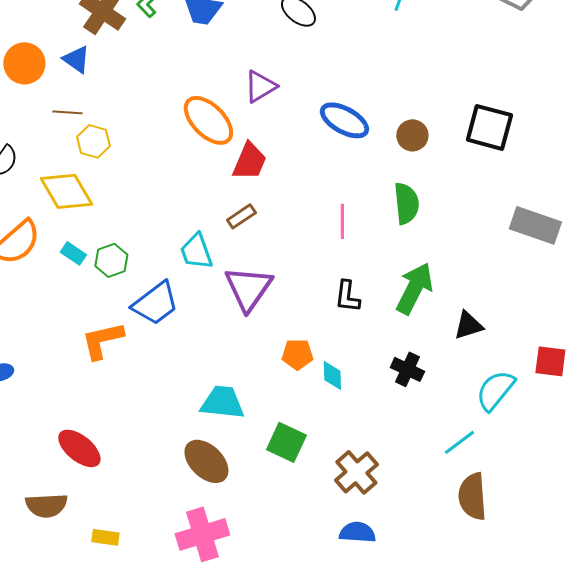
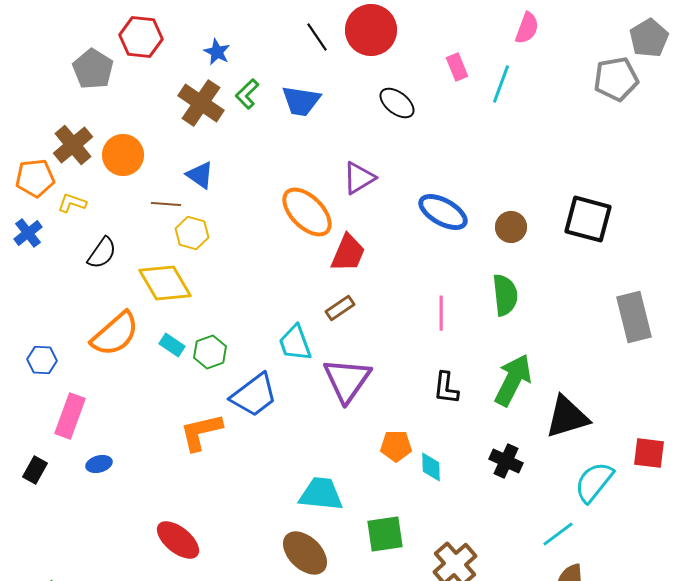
blue triangle: (76, 59) -> (200, 175), moved
gray rectangle: (535, 225) -> (634, 317), turned 57
black triangle: (468, 325) -> (567, 417), size x1.5
green square: (286, 442) -> (385, 534), turned -33

